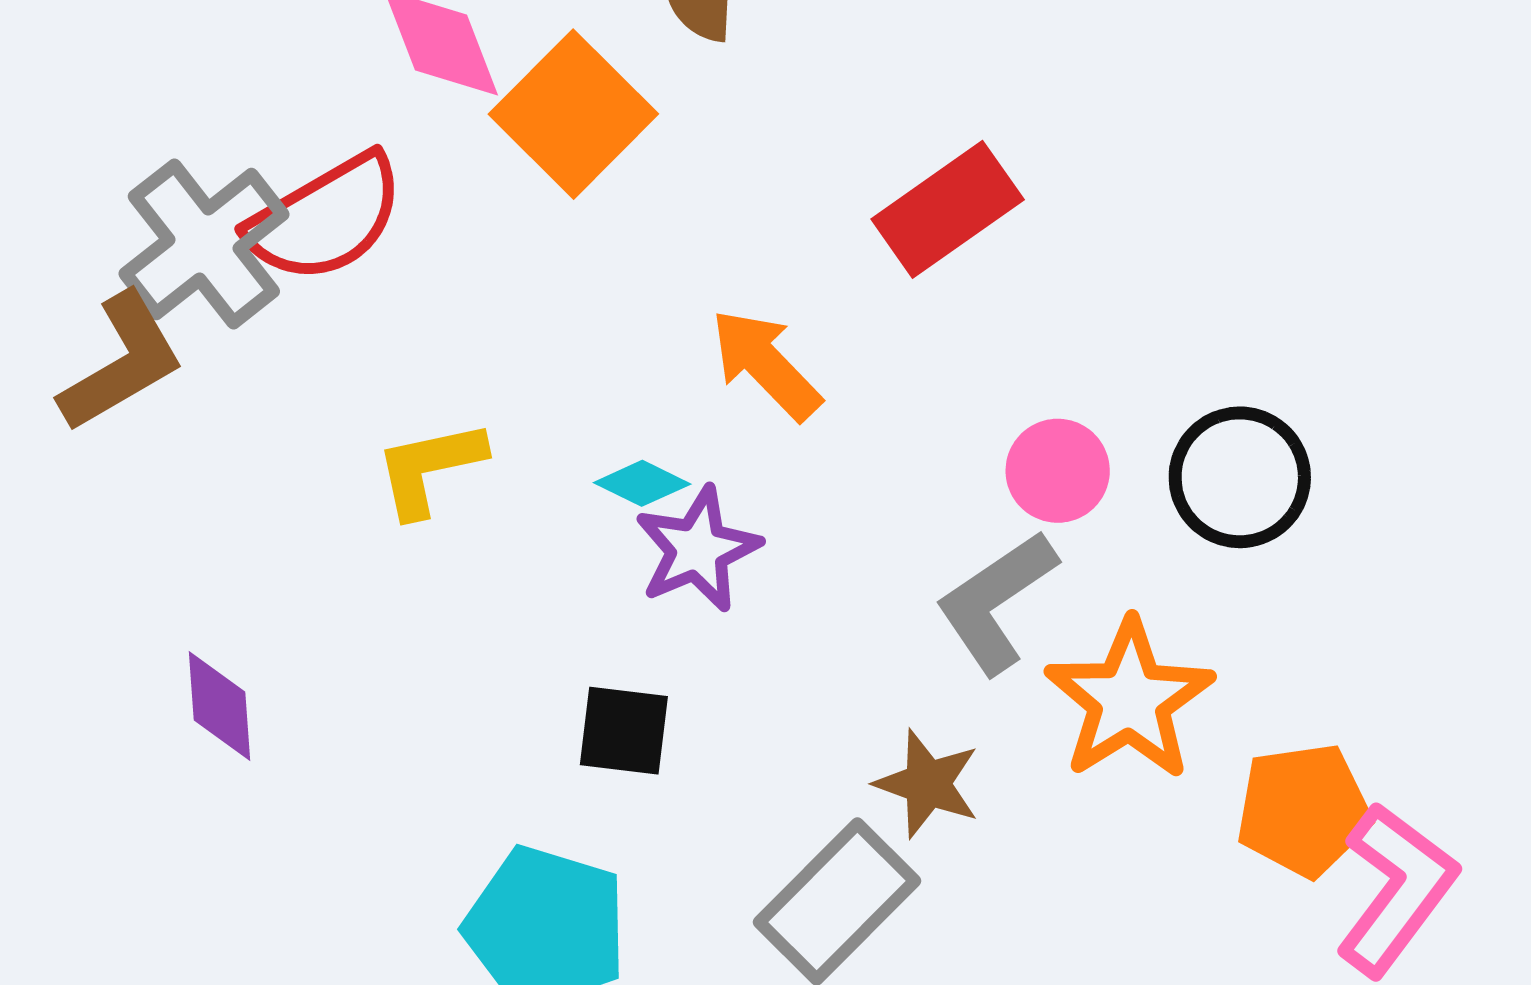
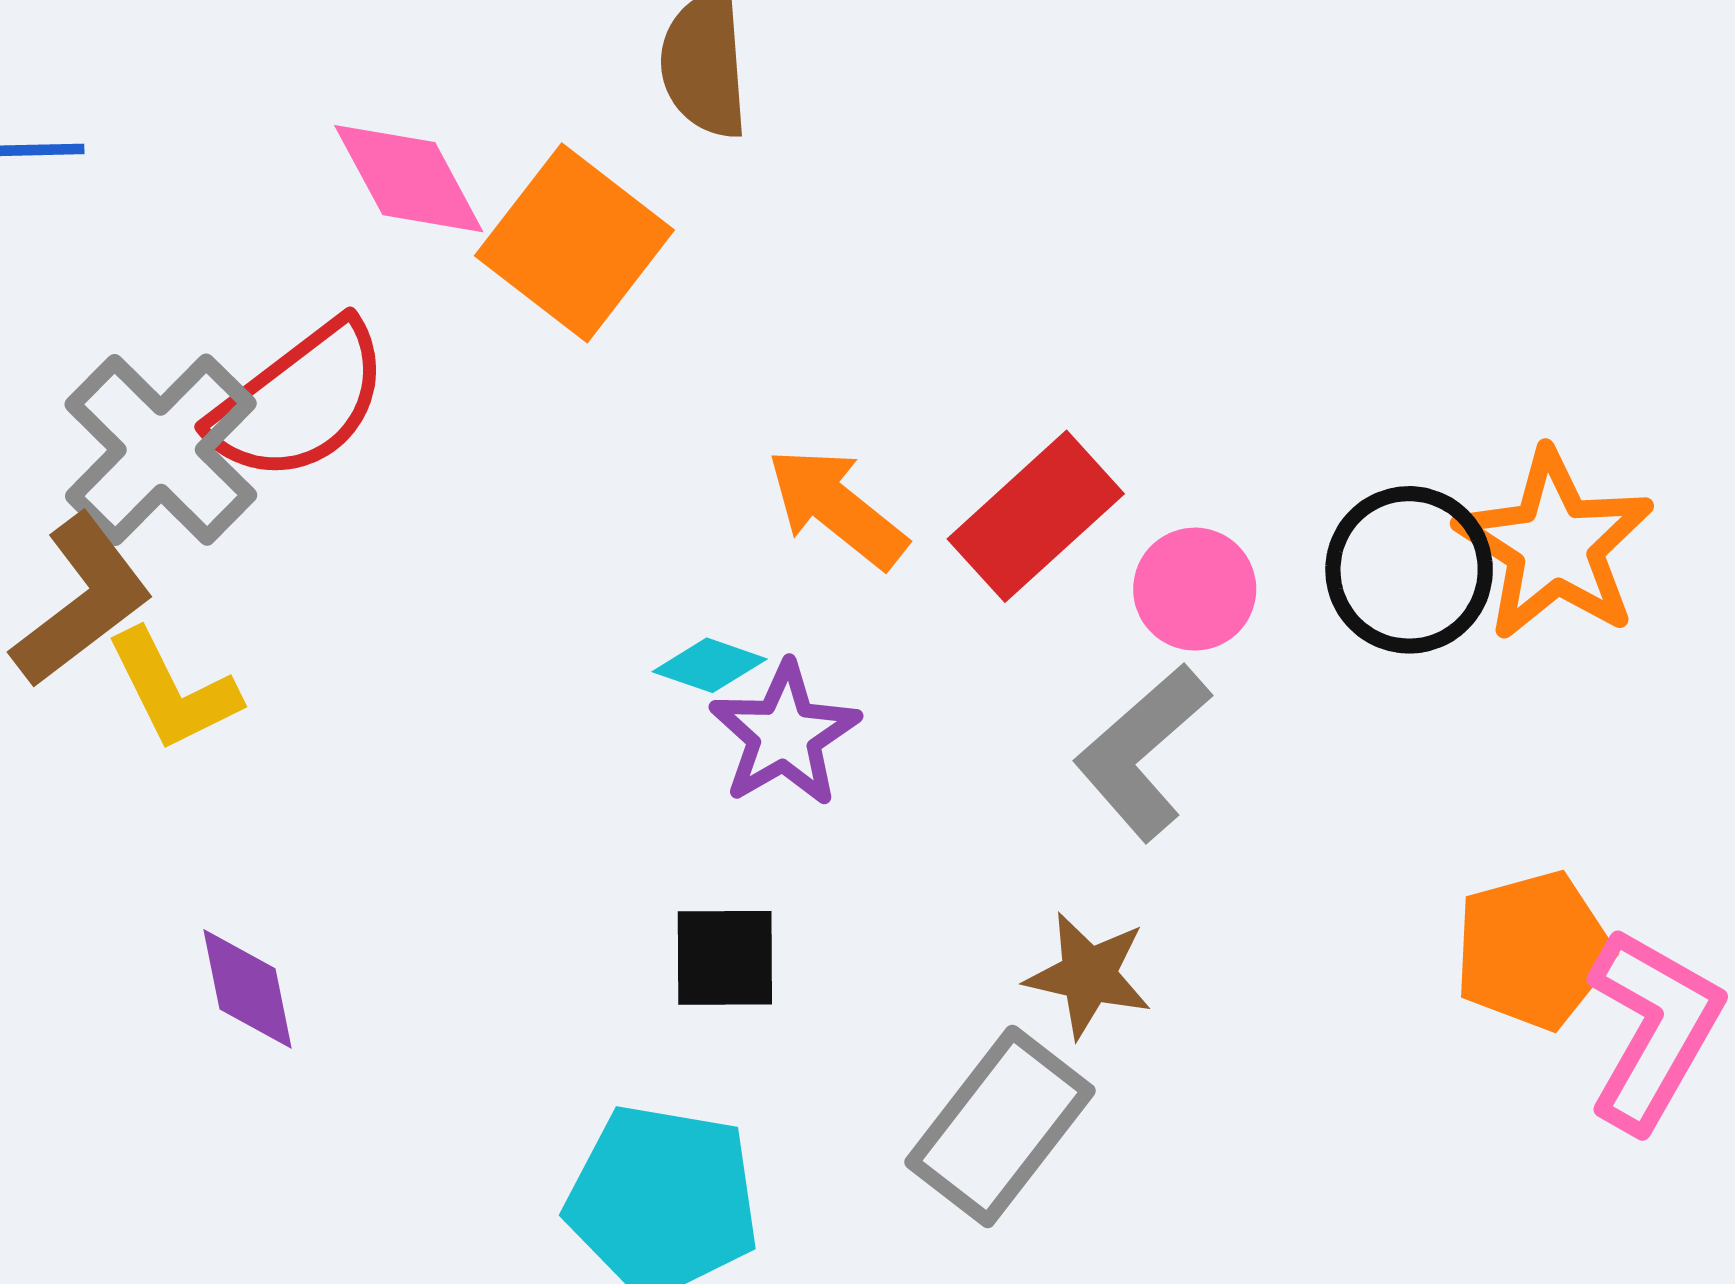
red rectangle: (948, 209) -> (1036, 516), moved
yellow L-shape: (430, 468) -> (173, 690), moved, turned -97
orange star: (1129, 700) -> (1555, 545), moved

